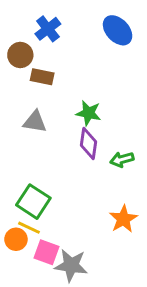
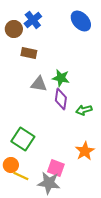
brown circle: (20, 55) -> (14, 29), moved
gray triangle: (35, 122) -> (39, 84), moved
yellow line: (29, 228) -> (21, 176), moved
pink square: (46, 252) -> (56, 168), moved

